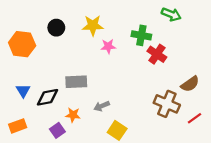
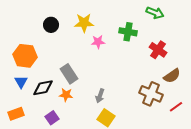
orange hexagon: (22, 44) -> (25, 56), moved
red cross: (157, 54) -> (158, 50), moved
gray rectangle: (76, 82) -> (69, 74), turned 60
gray arrow: (102, 106) -> (100, 96), moved, turned -48
orange star: (73, 115) -> (66, 95), moved

